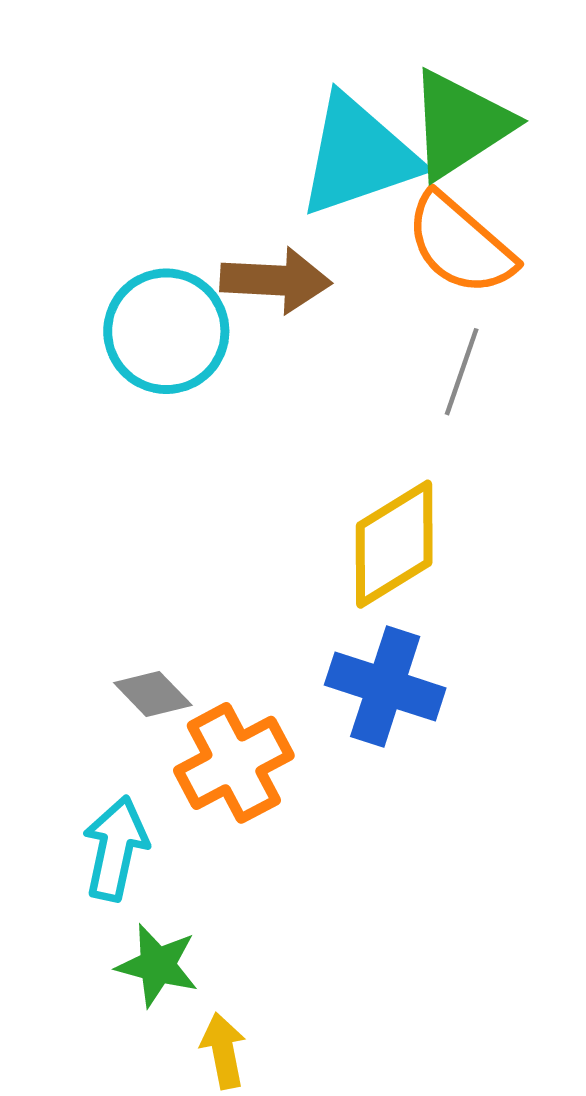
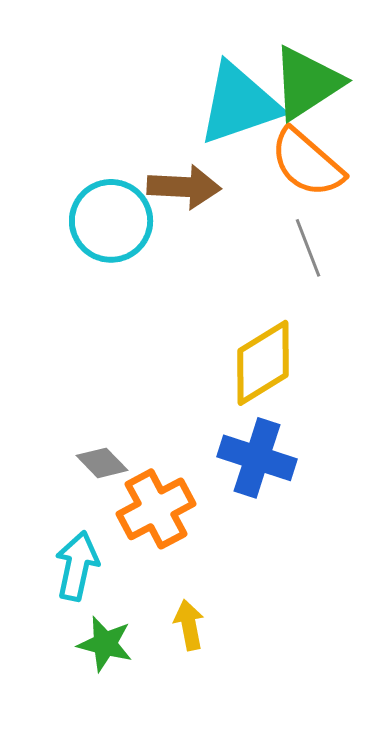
gray line: (462, 372) -> (308, 248), turned -40
yellow arrow: (223, 1051) -> (189, 625), moved

